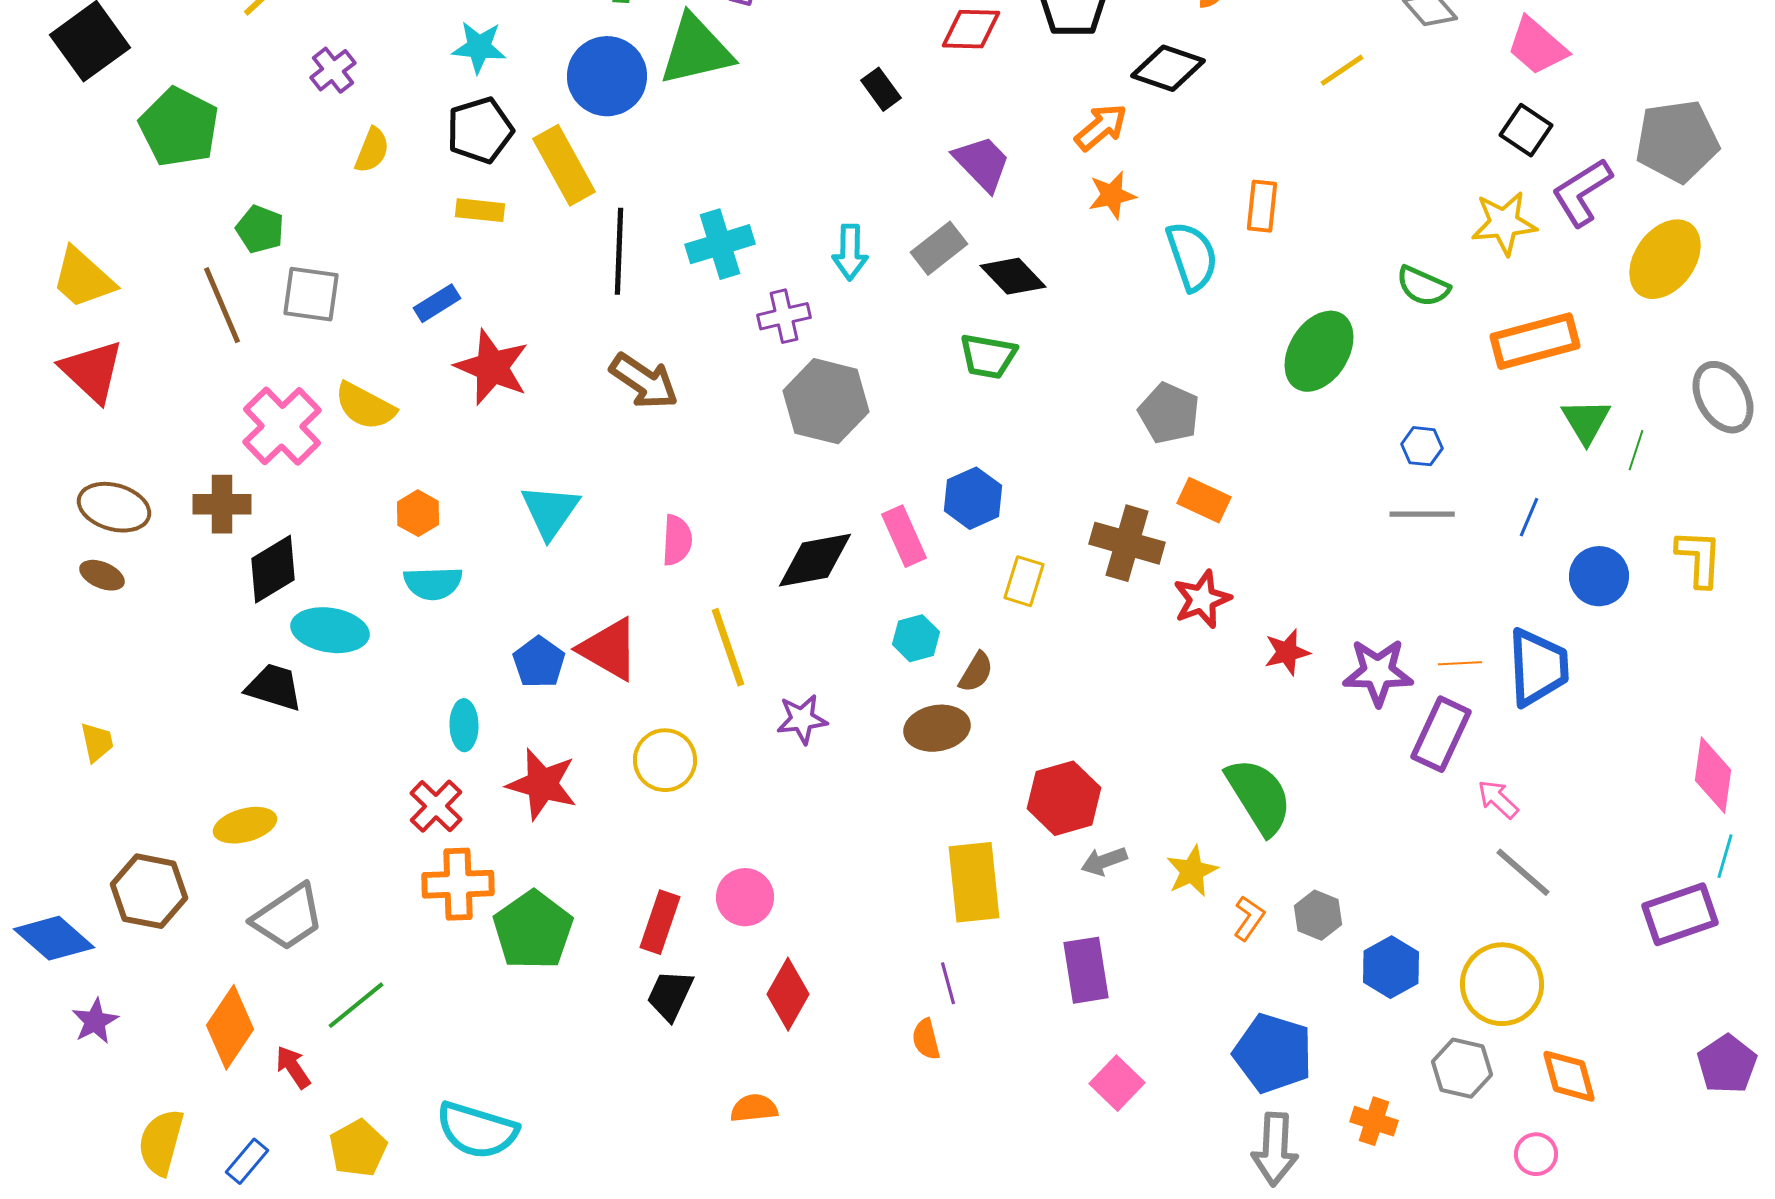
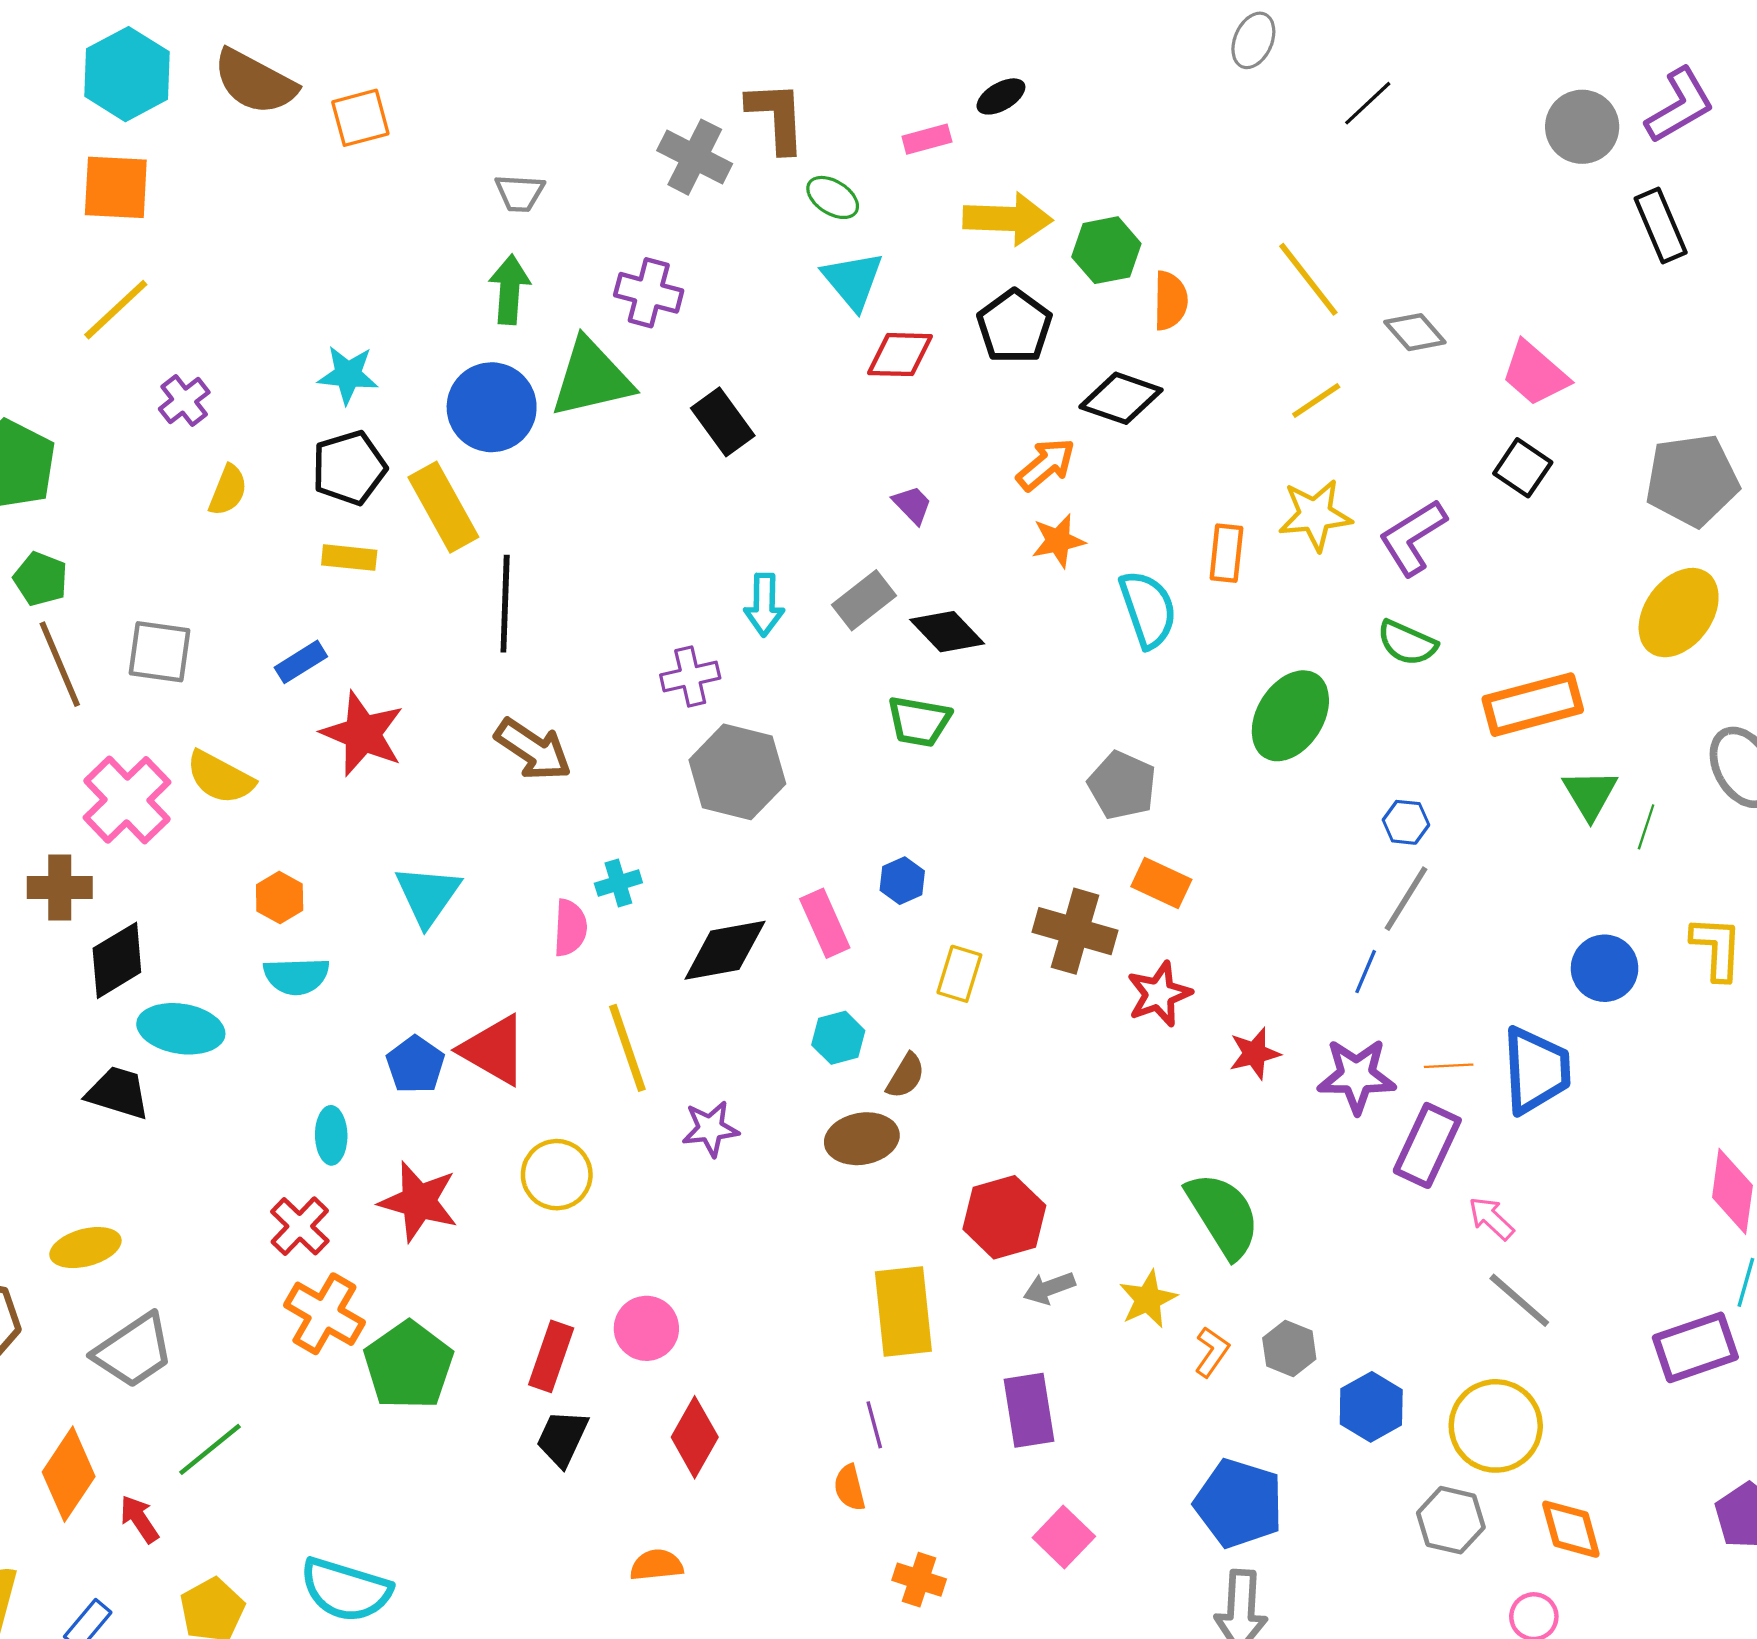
black rectangle: (881, 89) -> (723, 422), moved, size x1.4
purple trapezoid: (982, 163) -> (912, 505), size x0.6
purple L-shape: (1582, 192) -> (1413, 537), moved
yellow star: (1504, 223) -> (1315, 515), moved
green pentagon: (260, 229) -> (41, 579), moved
cyan cross: (720, 244) -> (618, 883), moved, size x0.6
blue hexagon: (973, 498) -> (902, 881), size x0.7
gray line: (1422, 514) -> (1406, 899), turned -58
blue line: (1529, 517) -> (1366, 972), moved
orange cross: (458, 884) -> (324, 1314), turned 32
orange cross: (1374, 1121) -> (919, 1580), moved

